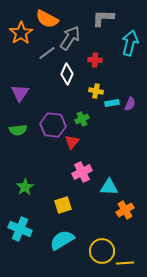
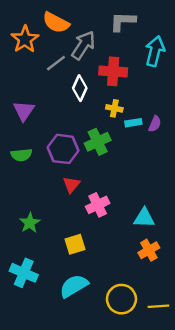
red cross: (95, 60) -> (113, 71), size x1.6
green cross: (82, 119) -> (98, 142), size x1.5
red triangle: (72, 142) -> (71, 185), moved
cyan triangle: (109, 187) -> (144, 218), moved
yellow line: (125, 263) -> (158, 306), moved

